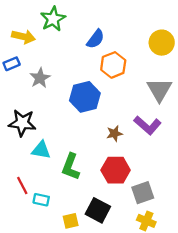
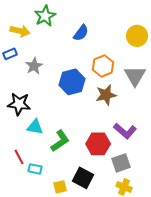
orange hexagon: (113, 65) -> (103, 66), moved
purple L-shape: (147, 125) -> (125, 131), moved
brown star: (114, 134) -> (106, 95), moved, size x1.5
green L-shape: (71, 167) -> (60, 141), turned -145

